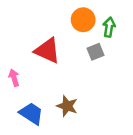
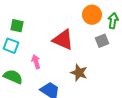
brown star: (67, 106) -> (79, 73), moved

